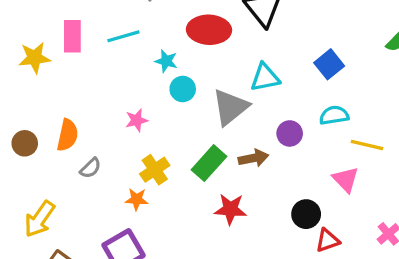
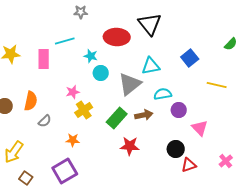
pink rectangle: (72, 36) -> (44, 59), moved
cyan semicircle: (334, 115) -> (163, 94), moved
purple circle: (290, 133) -> (179, 110), moved
yellow line: (367, 145) -> (217, 85), moved
yellow cross: (155, 170) -> (84, 110), moved

